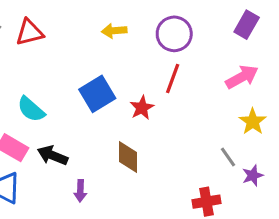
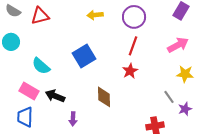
red star: (142, 108) -> (130, 71), moved
yellow star: (253, 122) -> (185, 74), turned -30

